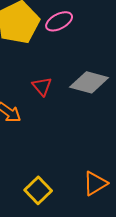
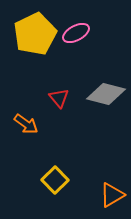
yellow square: (38, 190) -> (55, 180), moved

